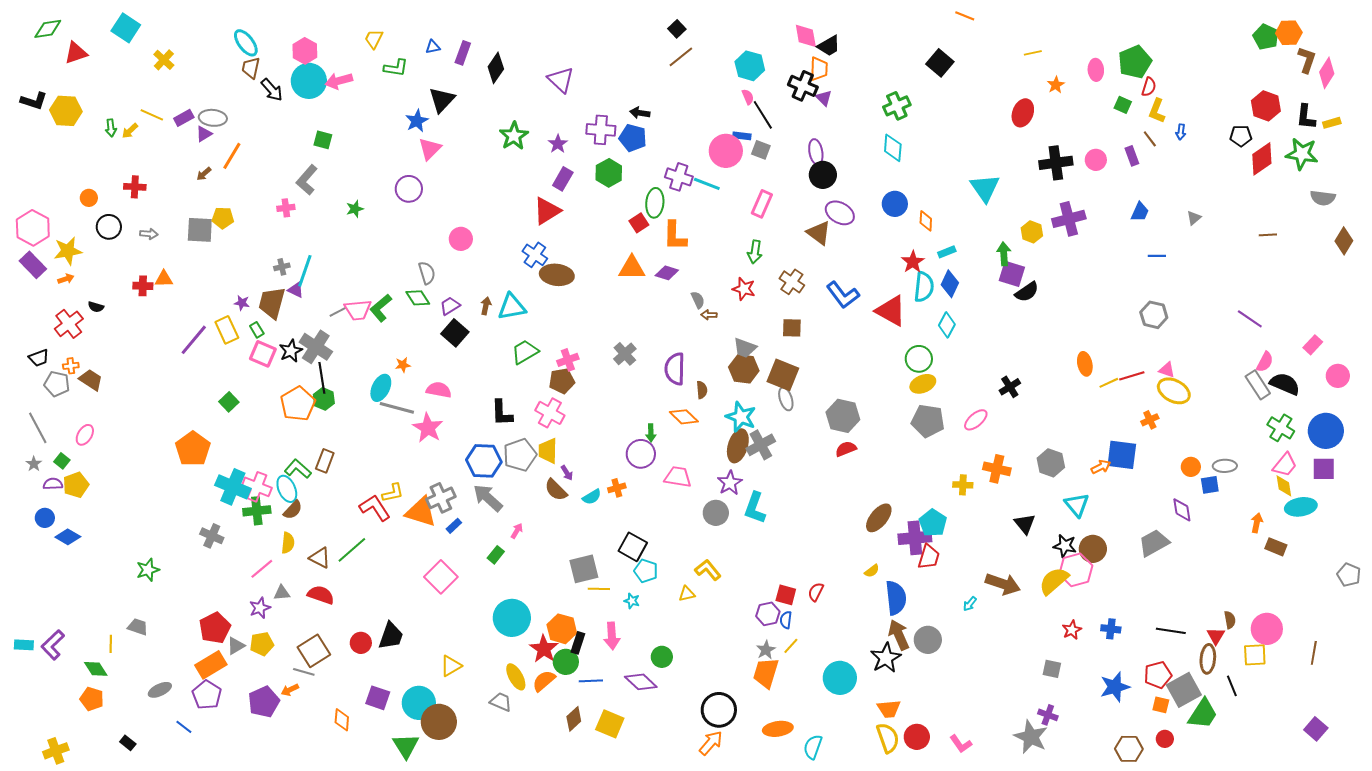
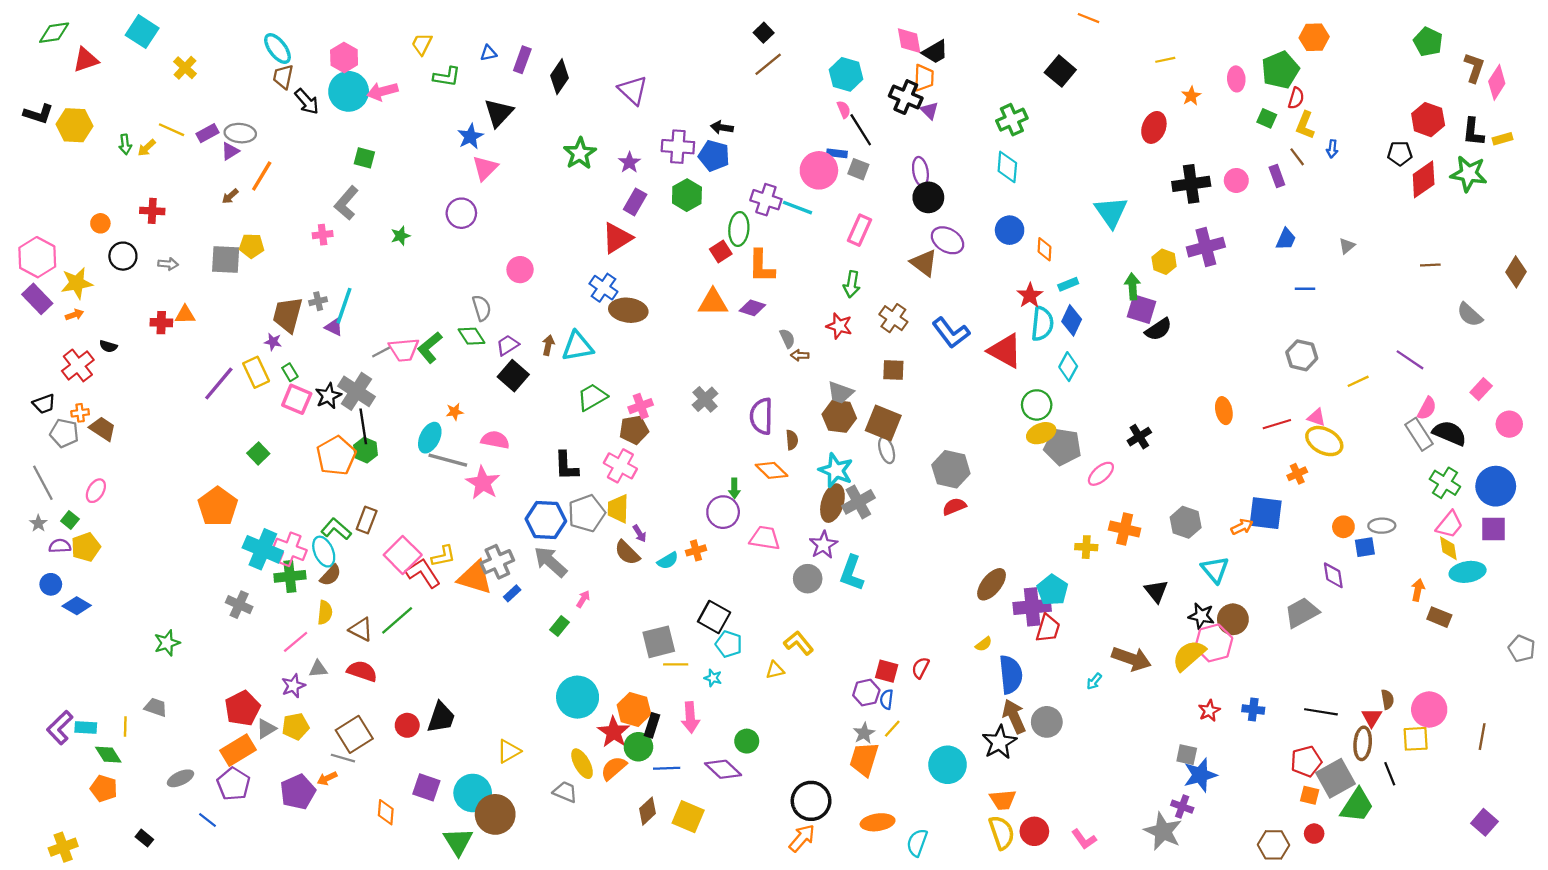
orange hexagon: (1289, 33) -> (1314, 37), moved
gray semicircle: (1323, 198) -> (1470, 315), moved, turned 35
brown trapezoid: (272, 303) -> (288, 315), moved
yellow line: (1109, 383) -> (1358, 381), moved
gray pentagon: (928, 421) -> (1063, 447), moved
pink square: (441, 577) -> (403, 555), moved
cyan rectangle: (24, 645) -> (86, 728), moved
blue star: (1115, 687) -> (1200, 775), moved

